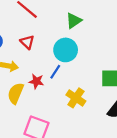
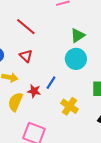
green triangle: (74, 21) -> (78, 35), moved
cyan circle: (66, 50) -> (76, 59), moved

